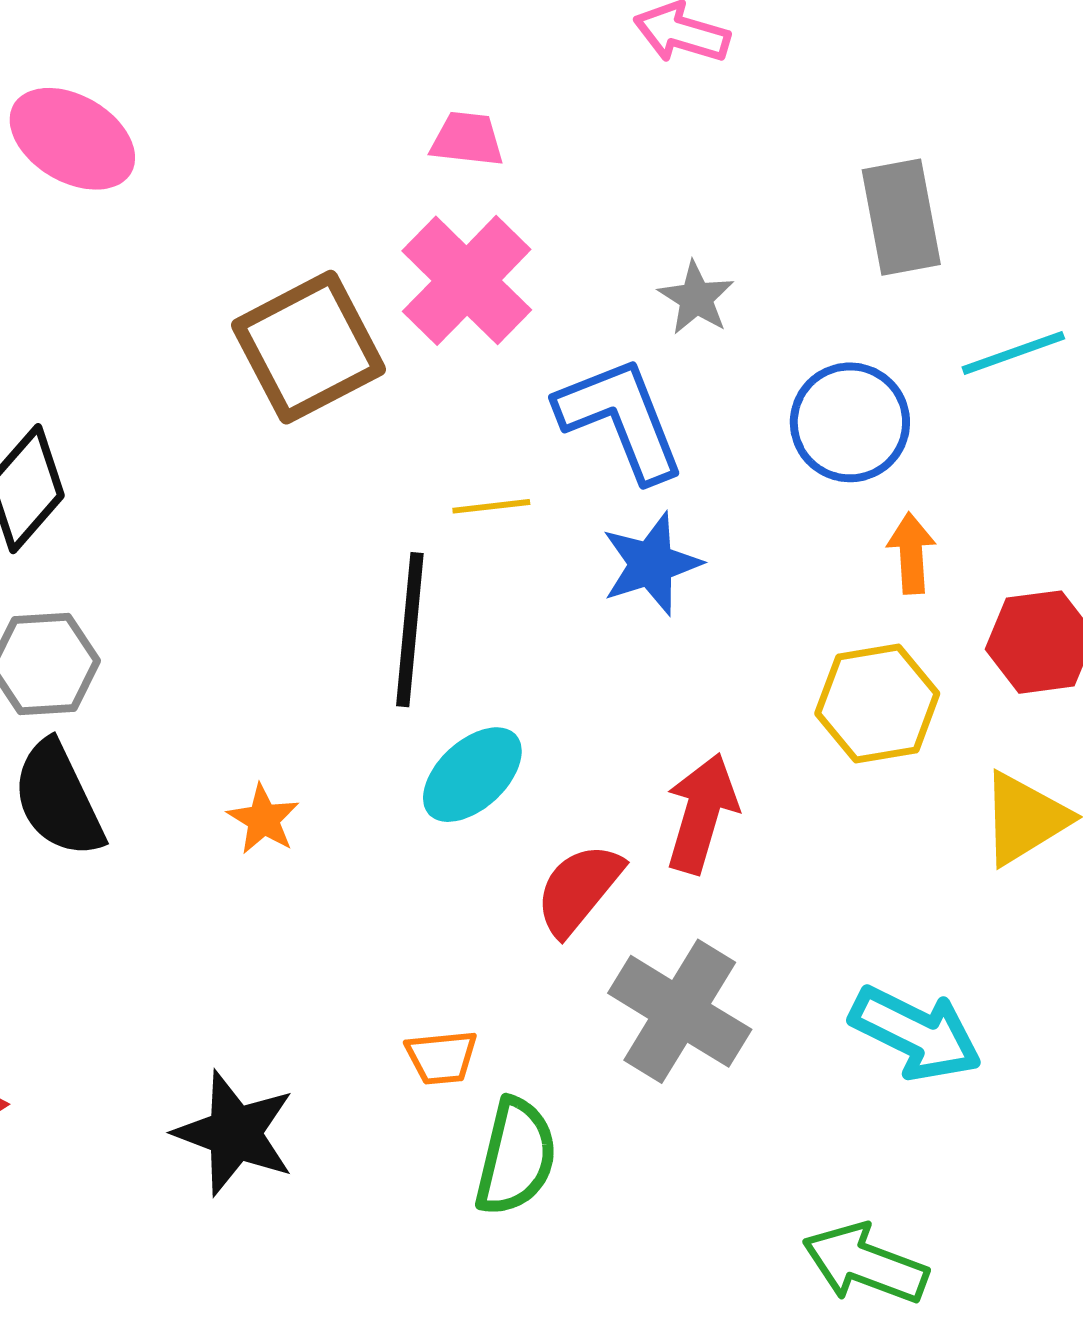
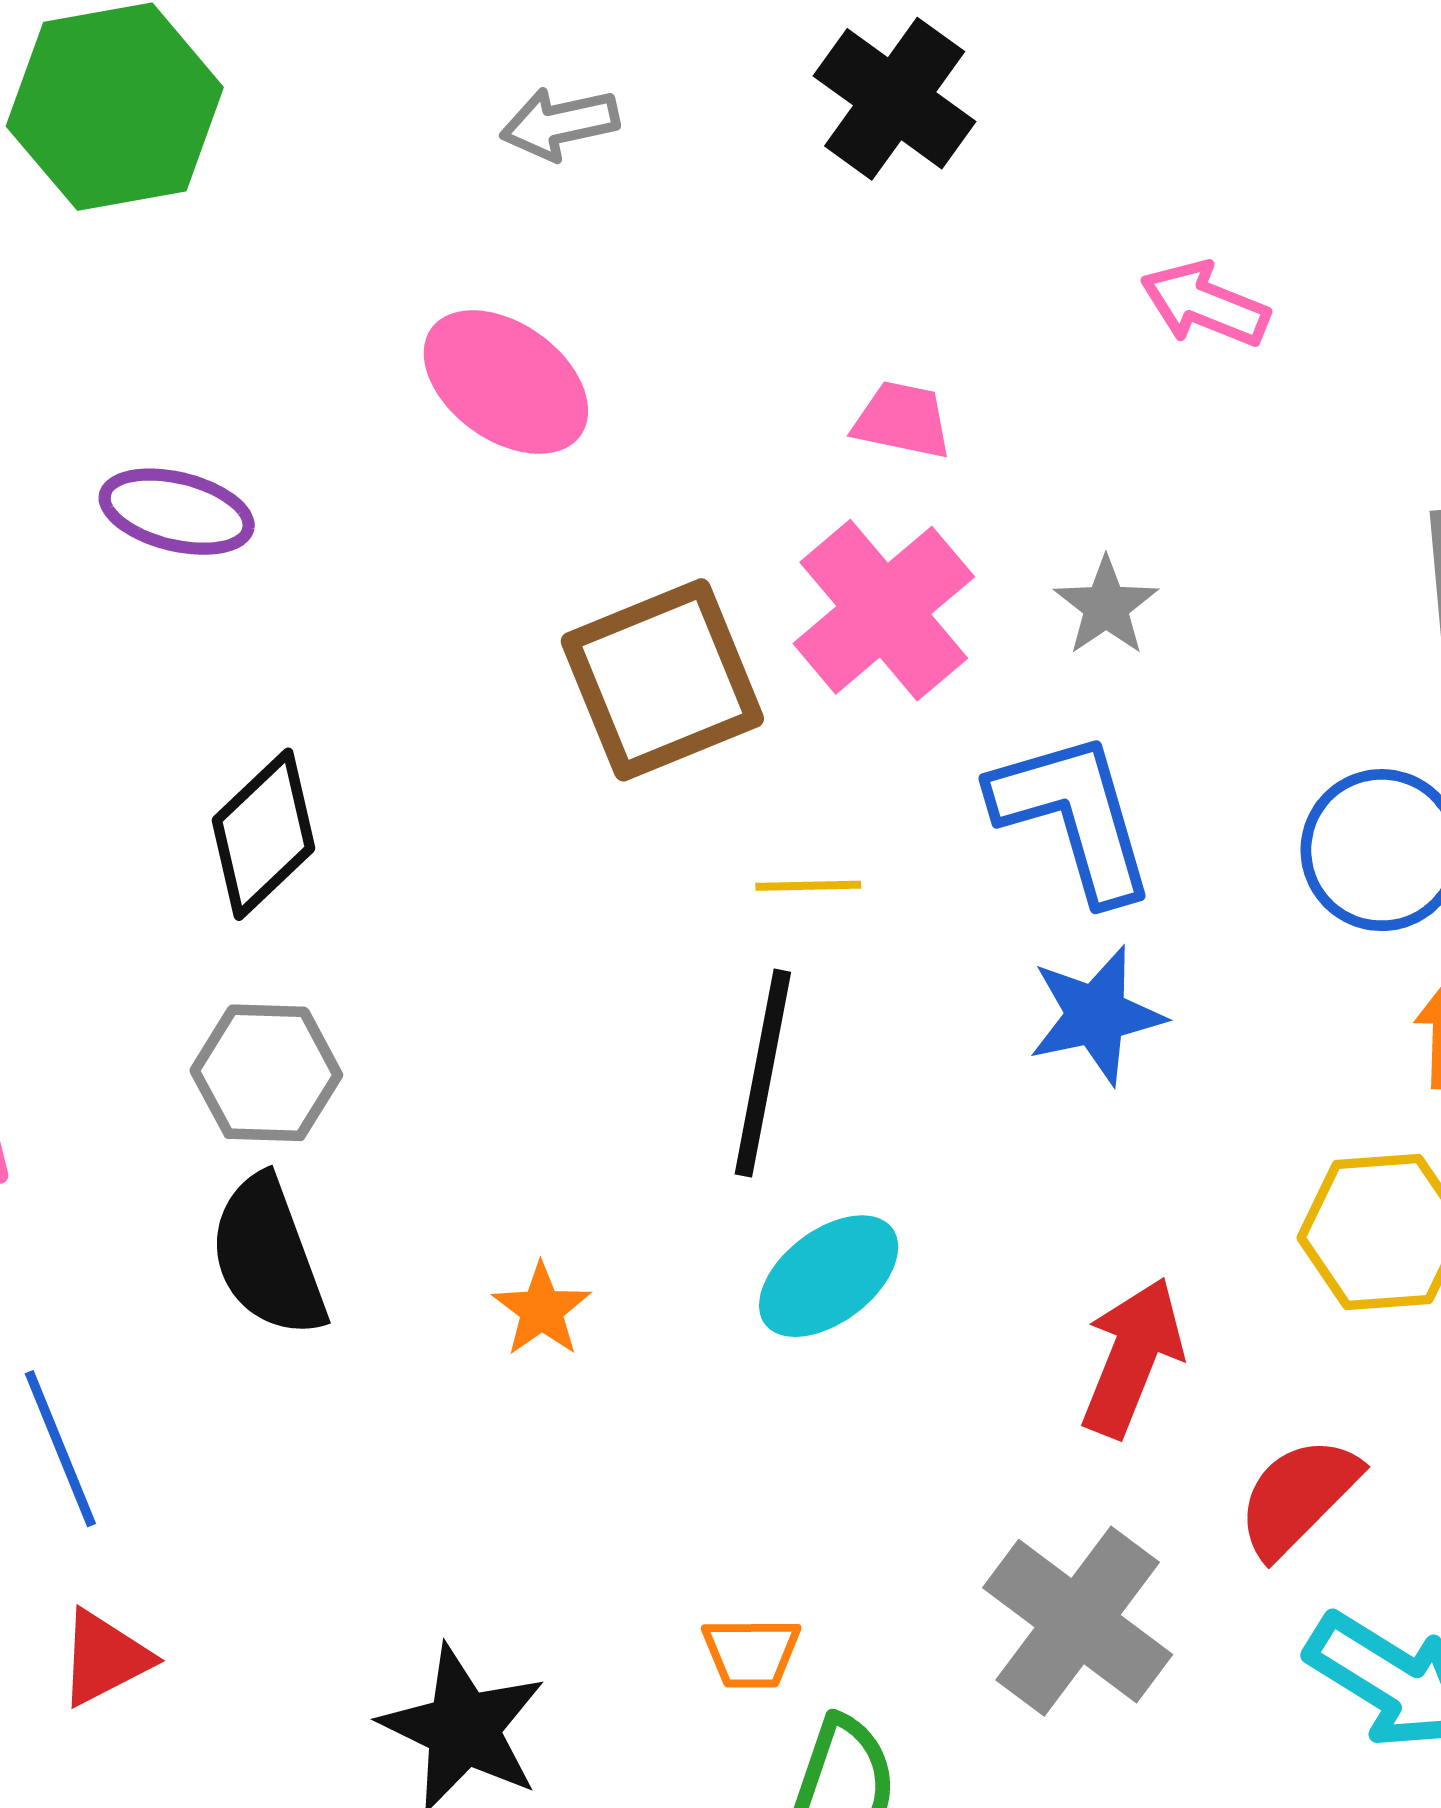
pink ellipse: (72, 139) -> (506, 382), moved
gray star: (696, 298) -> (1106, 606), moved
yellow line: (491, 506) -> (808, 886), moved
red semicircle: (579, 889) -> (1298, 1497), moved

